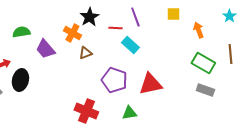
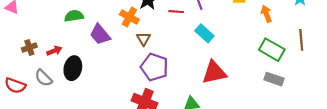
cyan rectangle: (130, 45) -> (204, 33), moved
brown triangle: (85, 53) -> (144, 39), turned -40
purple pentagon: (114, 80) -> (154, 67), moved

